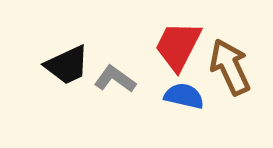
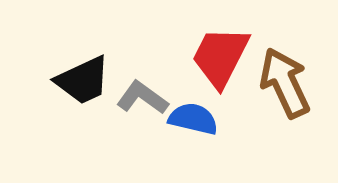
blue semicircle: (184, 96) -> (193, 119), moved

